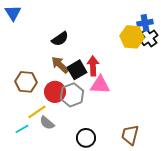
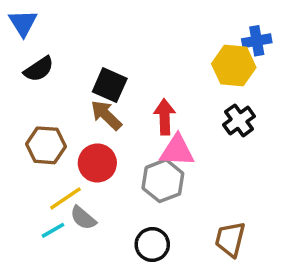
black cross: (149, 38) -> (239, 120), moved
black semicircle: (60, 39) -> (39, 69), moved
black square: (77, 70) -> (110, 85), moved, turned -36
gray hexagon: (72, 95) -> (163, 181), moved
cyan line: (22, 129) -> (53, 230), moved

